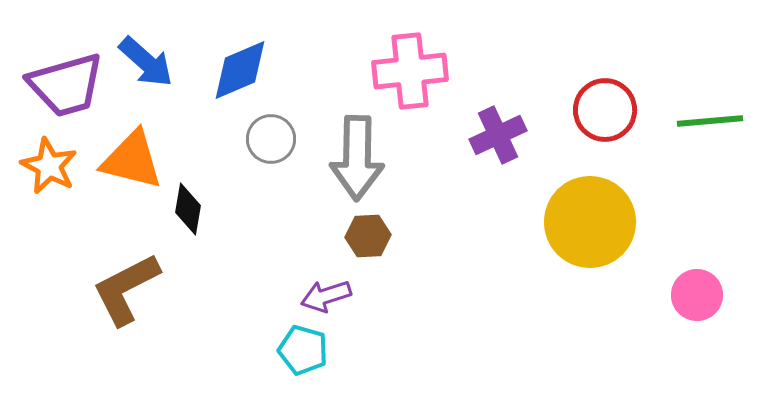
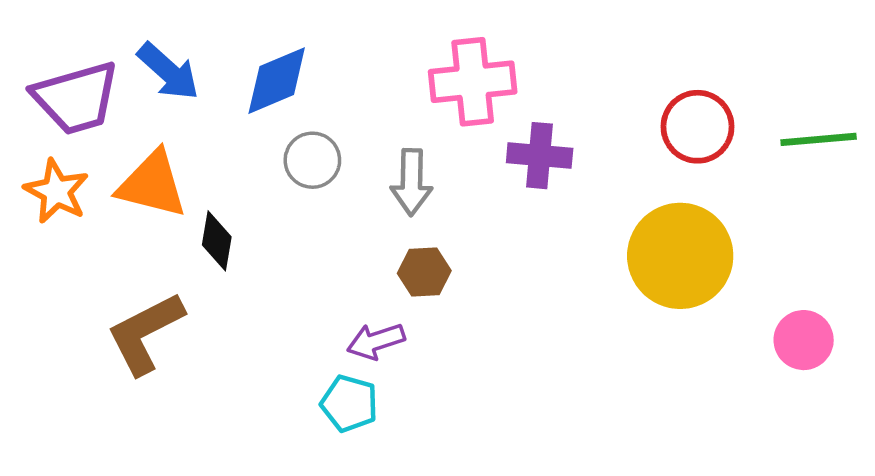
purple cross: (498, 135) -> (540, 156), moved, turned 30
gray arrow: (357, 158) -> (412, 182), size x0.7

